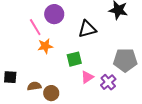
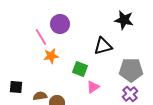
black triangle: (87, 29) -> (103, 46), moved
green square: (74, 59) -> (80, 69), turned 35
purple cross: (108, 82) -> (130, 94), moved

